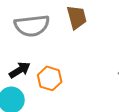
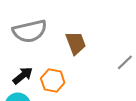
brown trapezoid: (77, 17) -> (76, 43), moved

